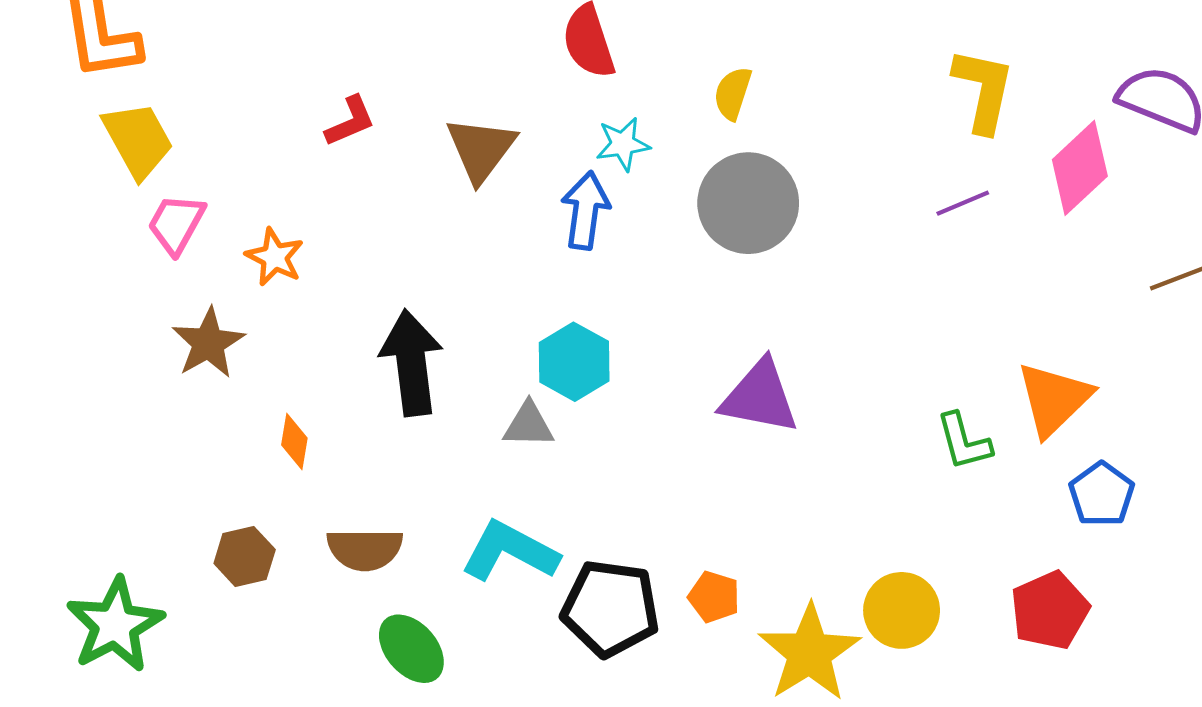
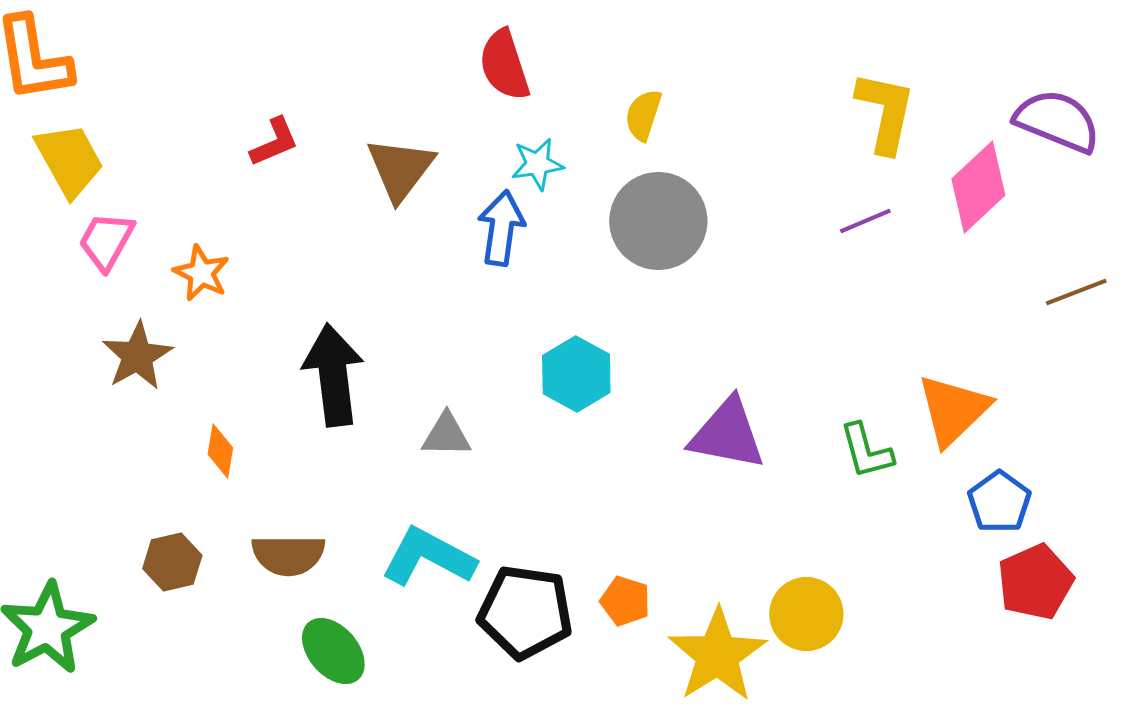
cyan hexagon: (574, 362) -> (576, 374), moved
purple triangle: (760, 397) -> (727, 434), moved
red pentagon: (1050, 610) -> (1035, 582), moved

